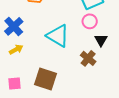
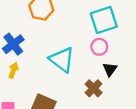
yellow arrow: (16, 49) -> (13, 70), turned -48

